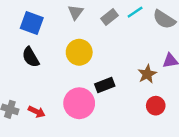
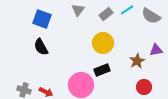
yellow circle: (79, 52) -> (103, 43), moved

